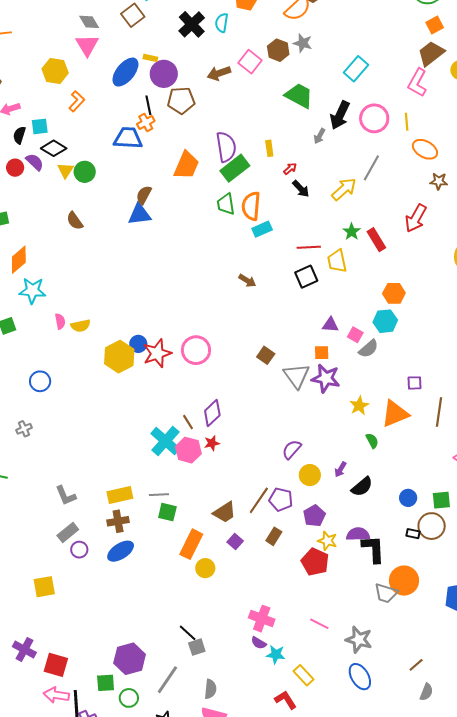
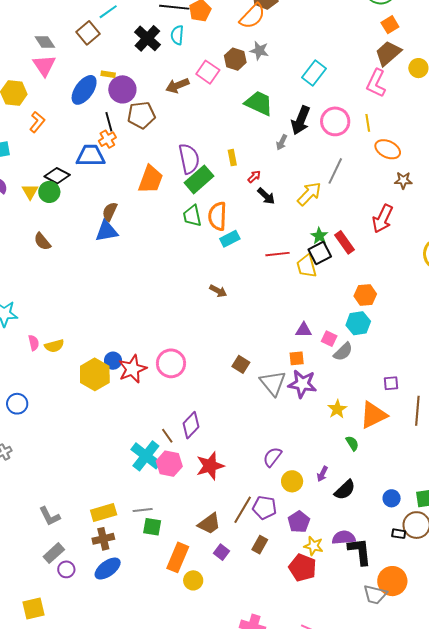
black diamond: (54, 148) -> (57, 176), moved
black square: (306, 277) -> (320, 253), moved
red star: (212, 443) -> (210, 466), moved, size x1.8

